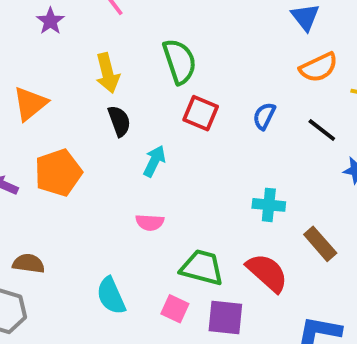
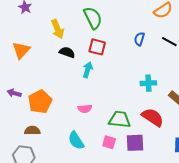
red square: (201, 113) -> (97, 47), moved
black semicircle: (119, 121) -> (67, 52), turned -42
orange pentagon: (58, 173) -> (40, 102), moved
pink semicircle: (150, 222) -> (85, 109), moved

